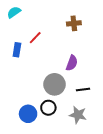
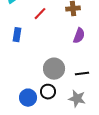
red line: (35, 38) -> (40, 14), moved
purple semicircle: (72, 63) -> (79, 36), moved

